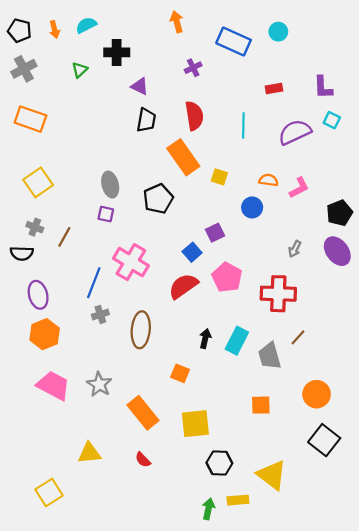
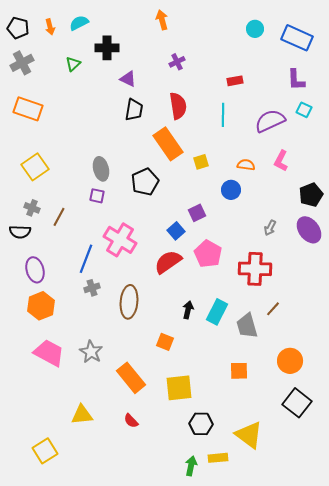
blue rectangle: (234, 41) -> (297, 38), moved
red rectangle: (274, 88) -> (235, 81), moved
yellow square: (219, 177) -> (201, 162), turned -35
pink L-shape: (299, 188) -> (281, 161), moved, turned 145

